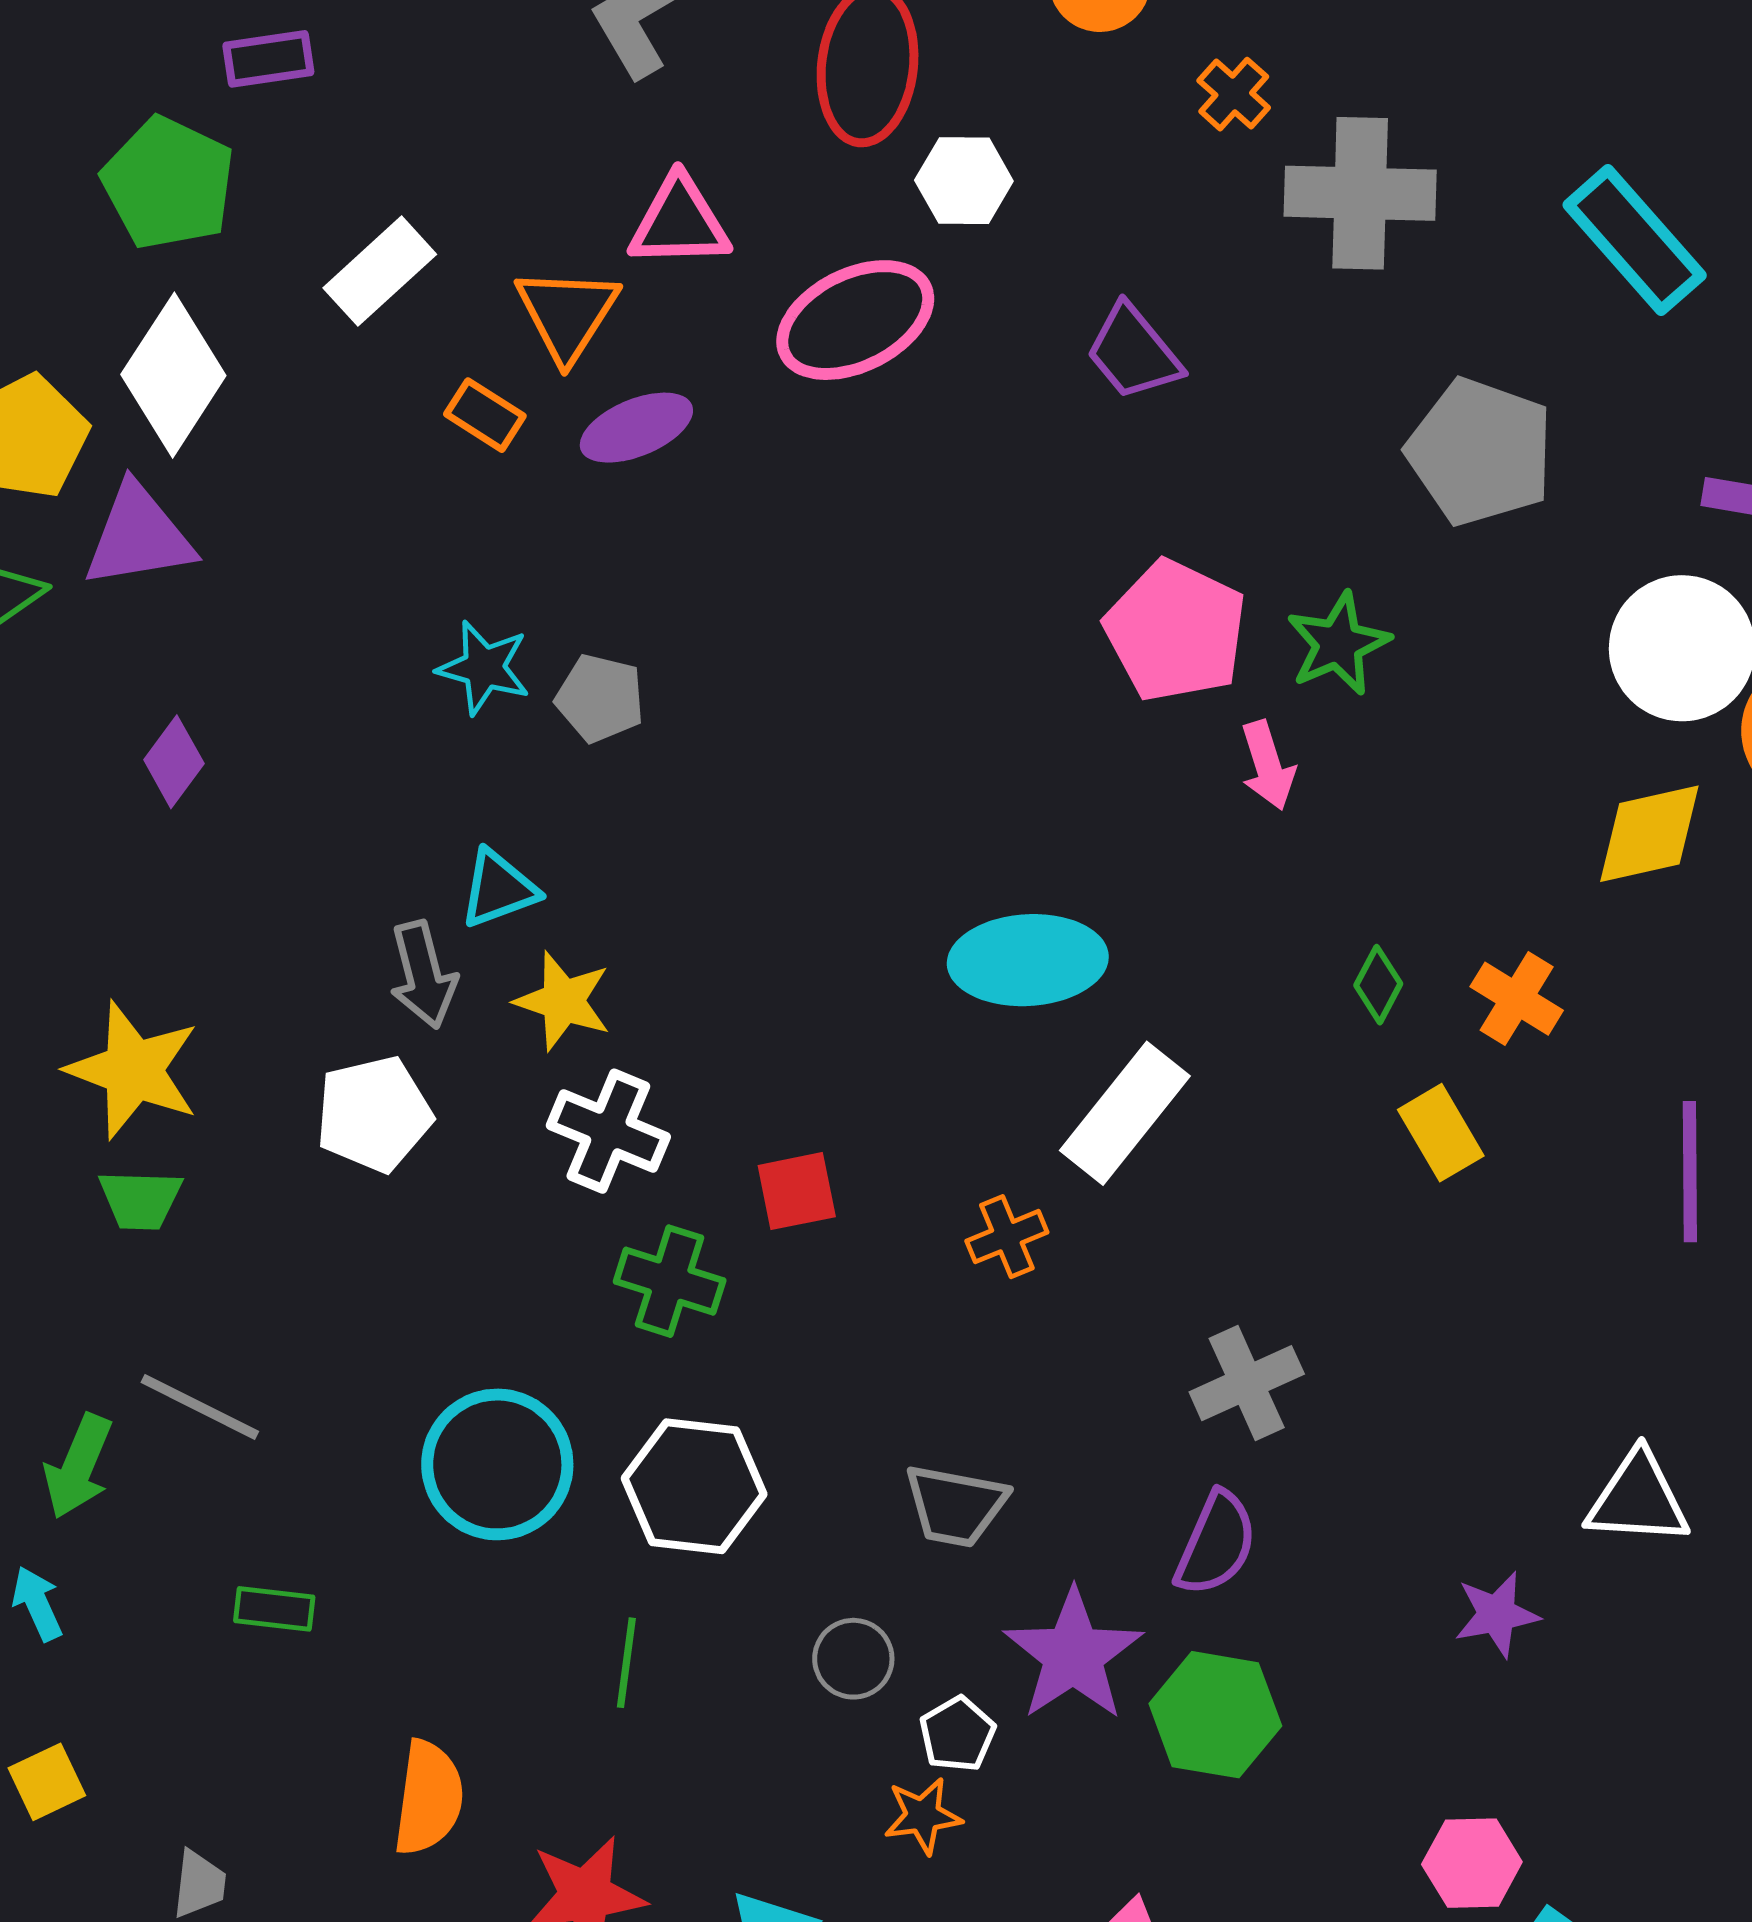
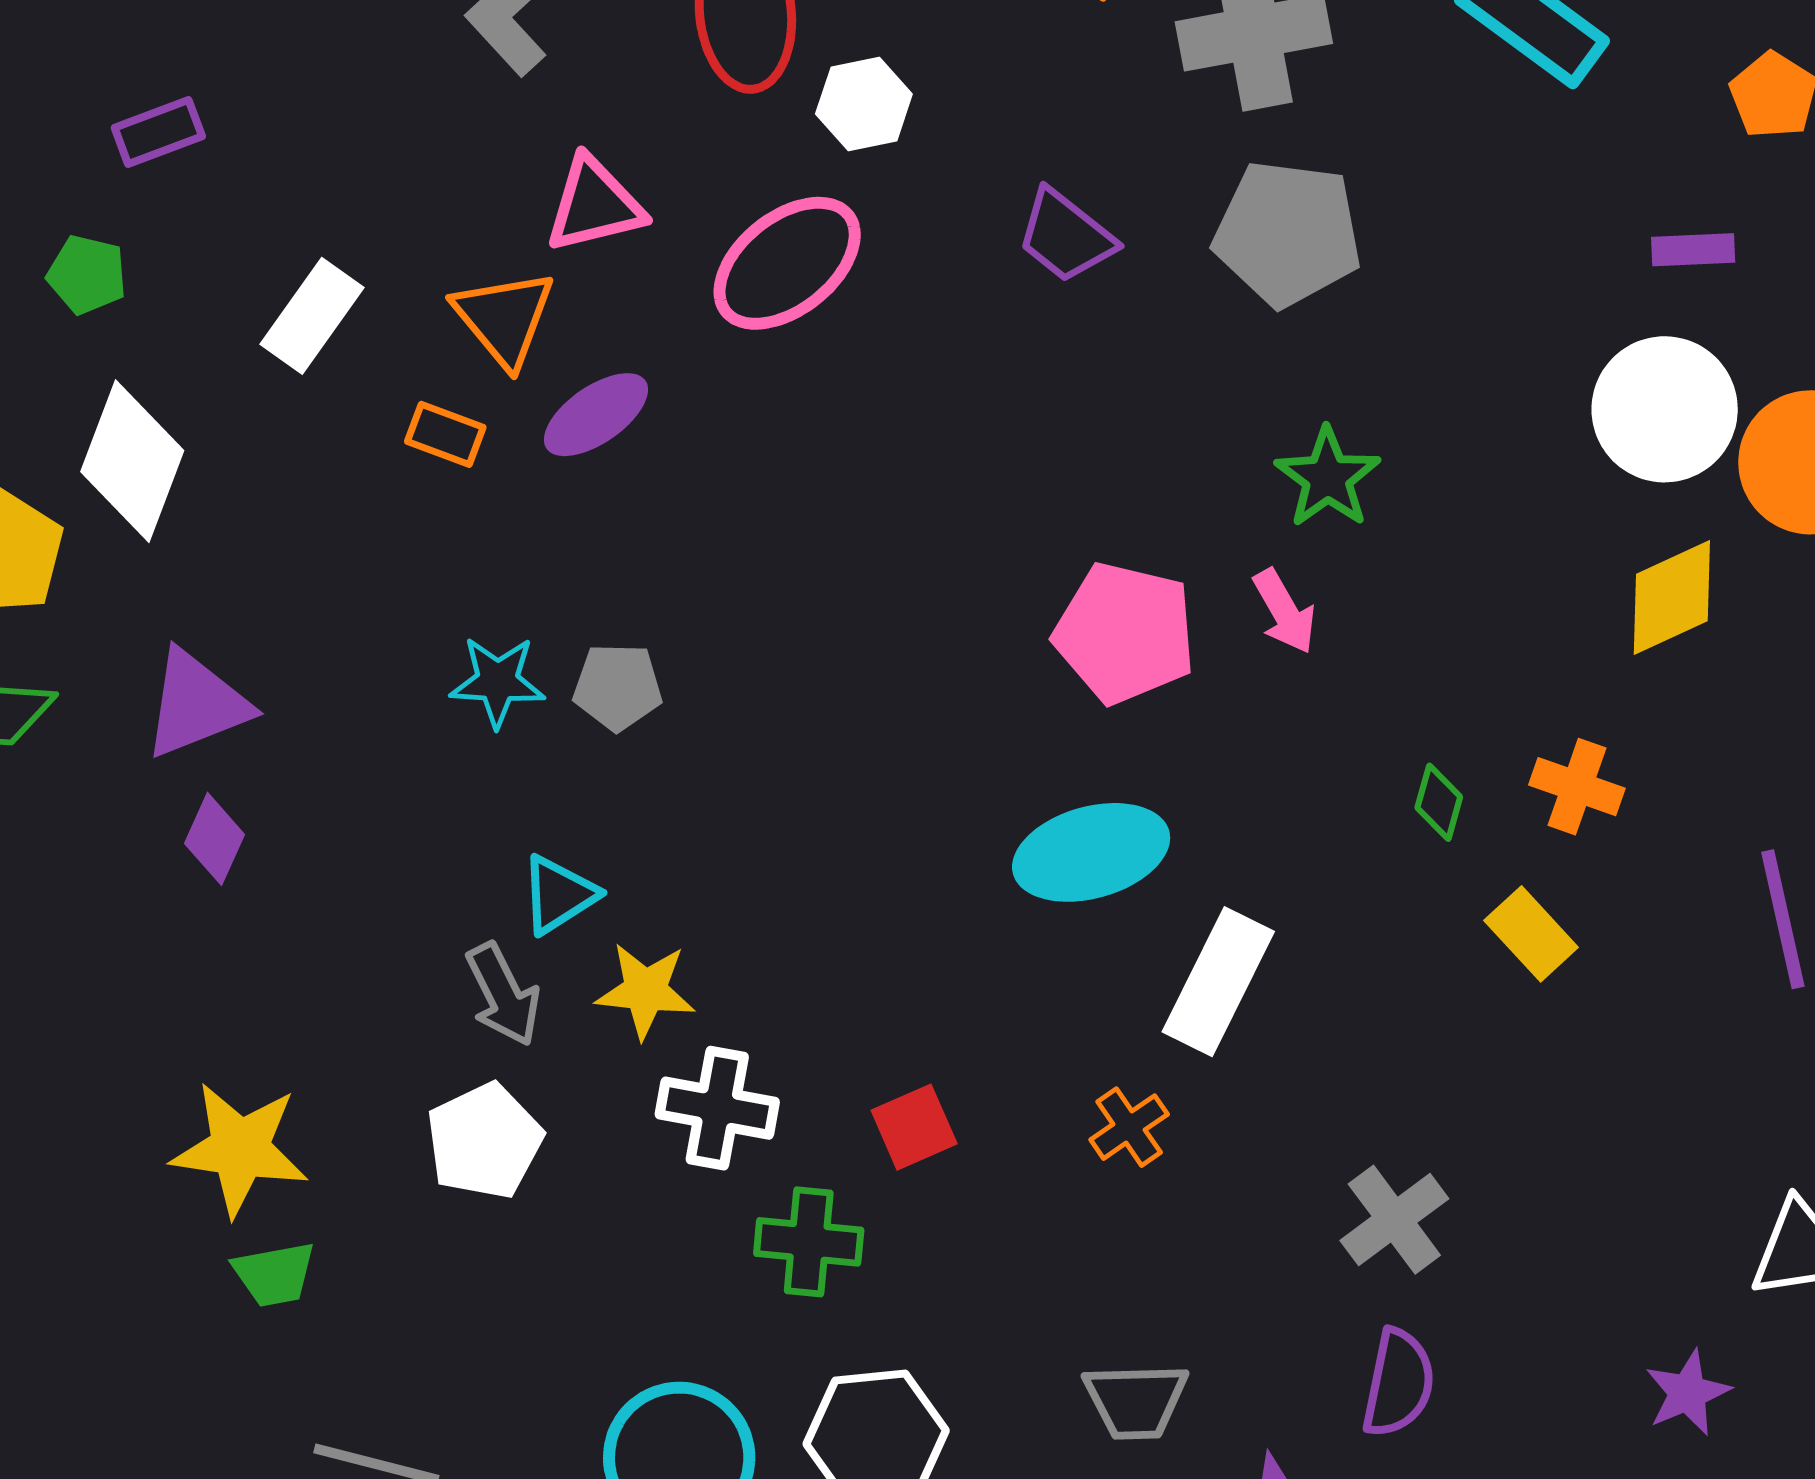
green pentagon: (168, 183) -> (87, 275), size x0.6
gray pentagon: (1480, 452) -> (1288, 233), moved
purple triangle: (139, 536) -> (196, 704), moved
pink pentagon: (1176, 631) -> (1125, 633), moved

